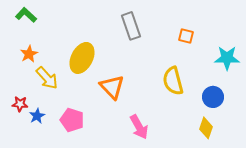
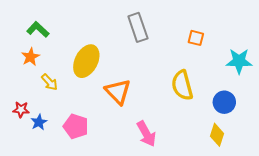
green L-shape: (26, 15) -> (38, 29), moved
yellow arrow: (47, 78) -> (49, 82), size x0.7

